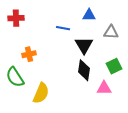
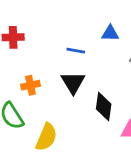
black triangle: (84, 45) -> (73, 83), moved

